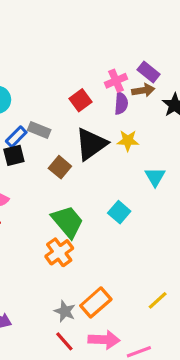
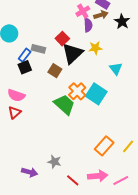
red square: (81, 100) -> (62, 39), moved
cyan square: (119, 212) -> (96, 94), size x1.5
orange cross: (59, 252) -> (77, 91), moved
orange rectangle: (96, 302) -> (104, 146), moved
gray star: (65, 311) -> (54, 162), moved

